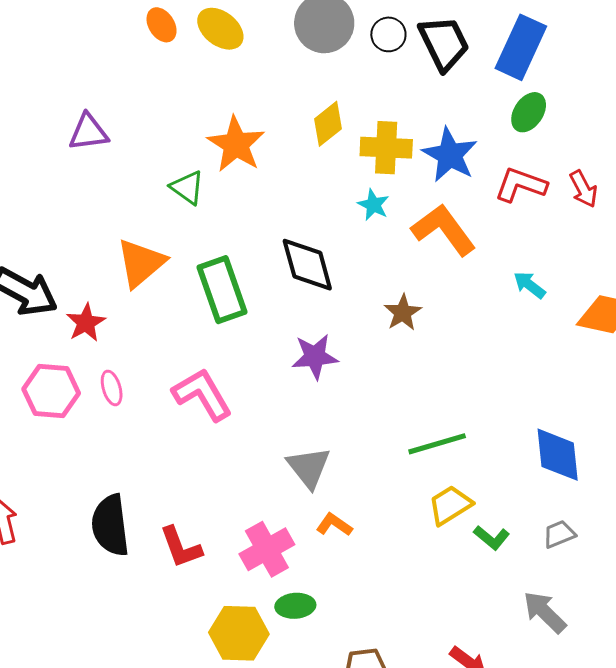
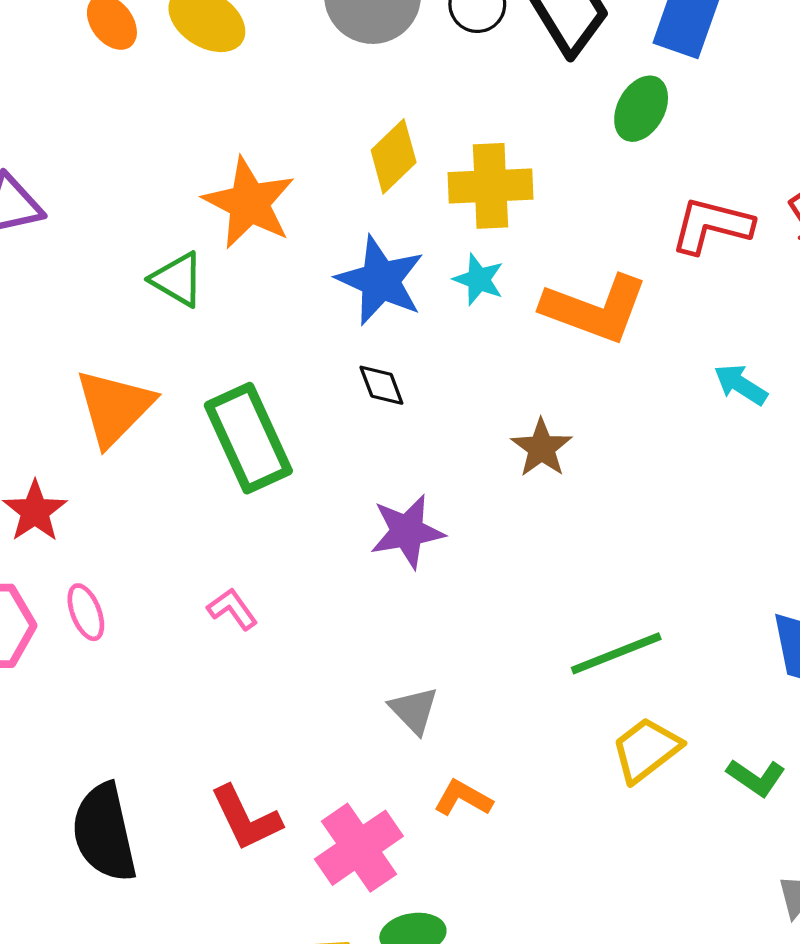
green ellipse: (529, 112) -> (641, 109), moved
blue star: (450, 155) -> (380, 280), moved
orange L-shape: (444, 230) -> (595, 309), turned 152
black diamond: (307, 265) -> (381, 385), size x0.5
pink L-shape: (202, 394) -> (232, 609), size x0.5
gray triangle: (309, 467) -> (414, 710), size x0.7
green L-shape: (492, 538) -> (756, 777), moved
red L-shape: (181, 547) -> (246, 818), moved

